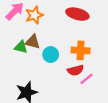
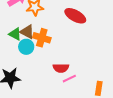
orange cross: (81, 50) -> (42, 38), moved
cyan circle: (51, 55) -> (26, 47), moved

